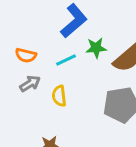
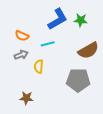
green star: (96, 48) -> (81, 20), moved

